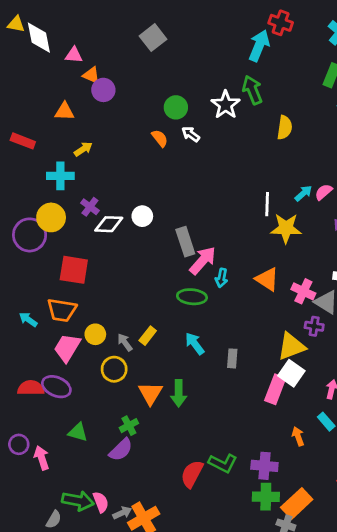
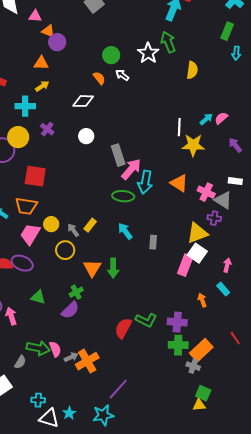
orange triangle: (64, 111) -> (41, 63), moved
white diamond: (109, 224) -> (83, 101), moved
cyan arrow: (222, 278) -> (145, 182), size x1.6

